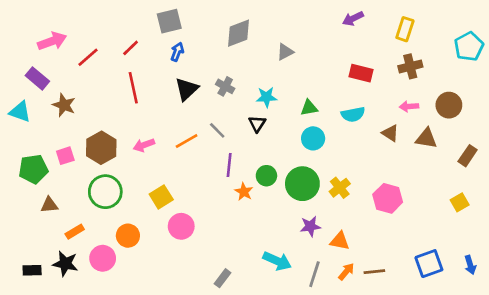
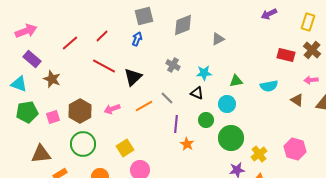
gray square: (169, 21) -> (144, 16), moved
pink arrow: (52, 41) -> (26, 31), moved
brown cross: (410, 66) -> (312, 50), turned -36
red rectangle: (361, 73) -> (286, 55), moved
red line: (133, 88) -> (104, 66), turned -50
black triangle: (187, 89) -> (133, 77), moved
black triangle: (257, 124) -> (197, 93), turned -40
cyan circle: (313, 138) -> (227, 104), moved
green pentagon: (33, 169) -> (27, 112), moved
green circle: (266, 176) -> (206, 120), moved
yellow cross: (340, 188) -> (259, 154), moved
brown triangle: (49, 205) -> (41, 154), size x1.5

